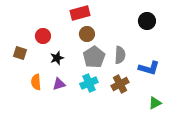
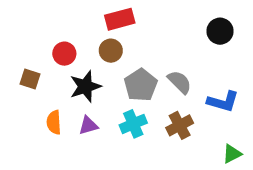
brown circle: (87, 34) -> (111, 51), moved
gray semicircle: (120, 55) -> (180, 82), turned -48
black star: (57, 58) -> (85, 86), size x1.5

